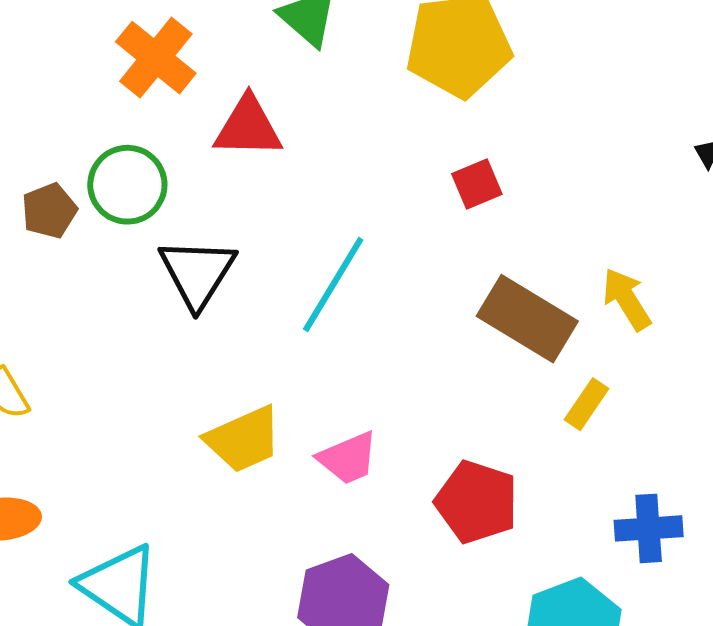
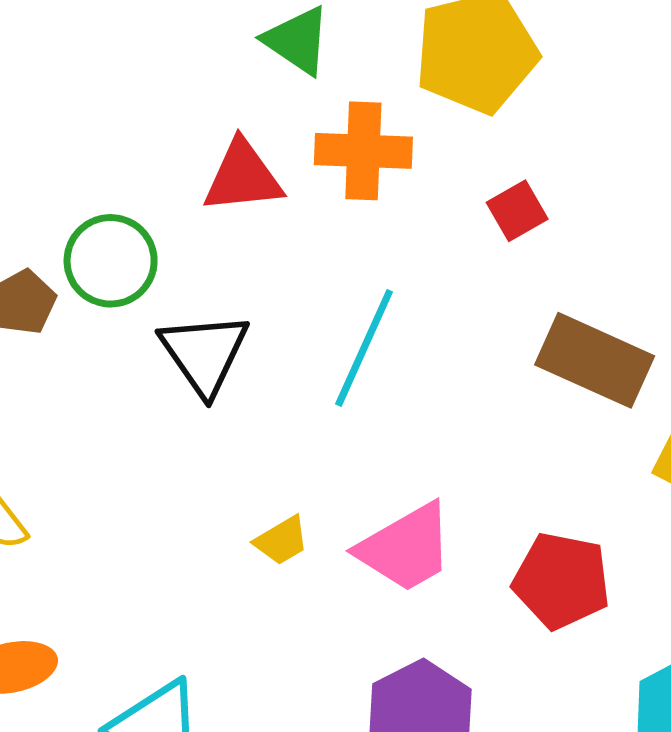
orange cross: (156, 58) -> (363, 151), moved, turned -30
yellow trapezoid: (244, 439) -> (282, 541), size x0.6
pink trapezoid: (348, 458) -> (406, 548), size x1.4

